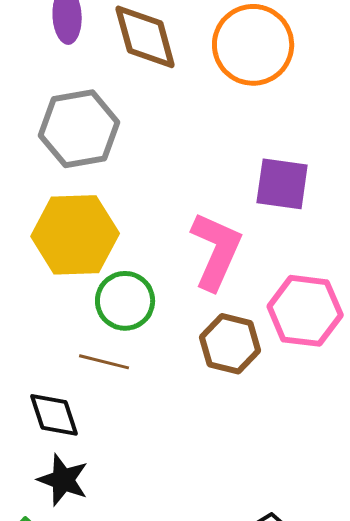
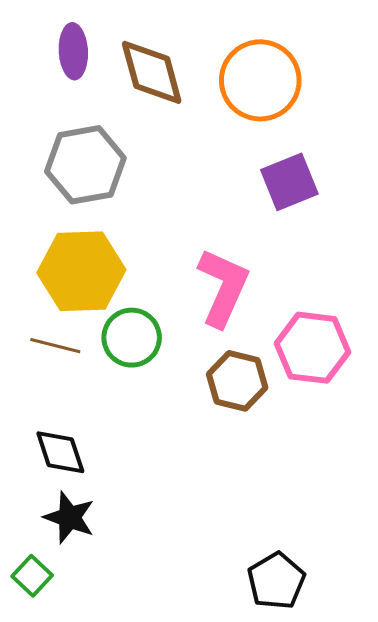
purple square: (282, 184) -> (289, 182), moved, turned -30
brown line: (104, 362) -> (55, 346), moved

